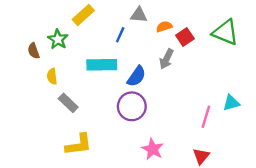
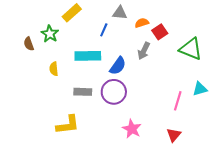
green triangle: (225, 32) -> (191, 49), moved
yellow semicircle: (52, 76) -> (54, 69), moved
gray rectangle: (68, 103) -> (83, 92), moved, turned -42

